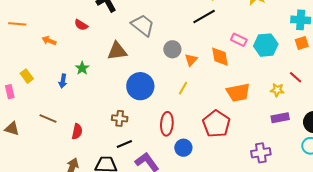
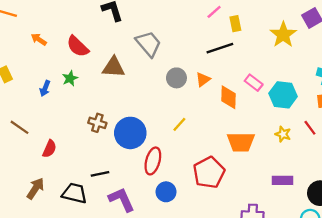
red semicircle: (81, 25) -> (78, 46), moved, size x1.5
orange triangle: (191, 60) -> (203, 80), moved
red line: (296, 77) -> (310, 128), moved
blue circle: (140, 86) -> (130, 133), moved
yellow star: (277, 90) -> (283, 134), moved
brown cross: (120, 118) -> (97, 123), moved

